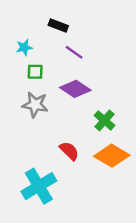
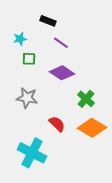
gray star: (35, 105) -> (27, 98), moved
cyan cross: (39, 186) -> (32, 153), turned -32

